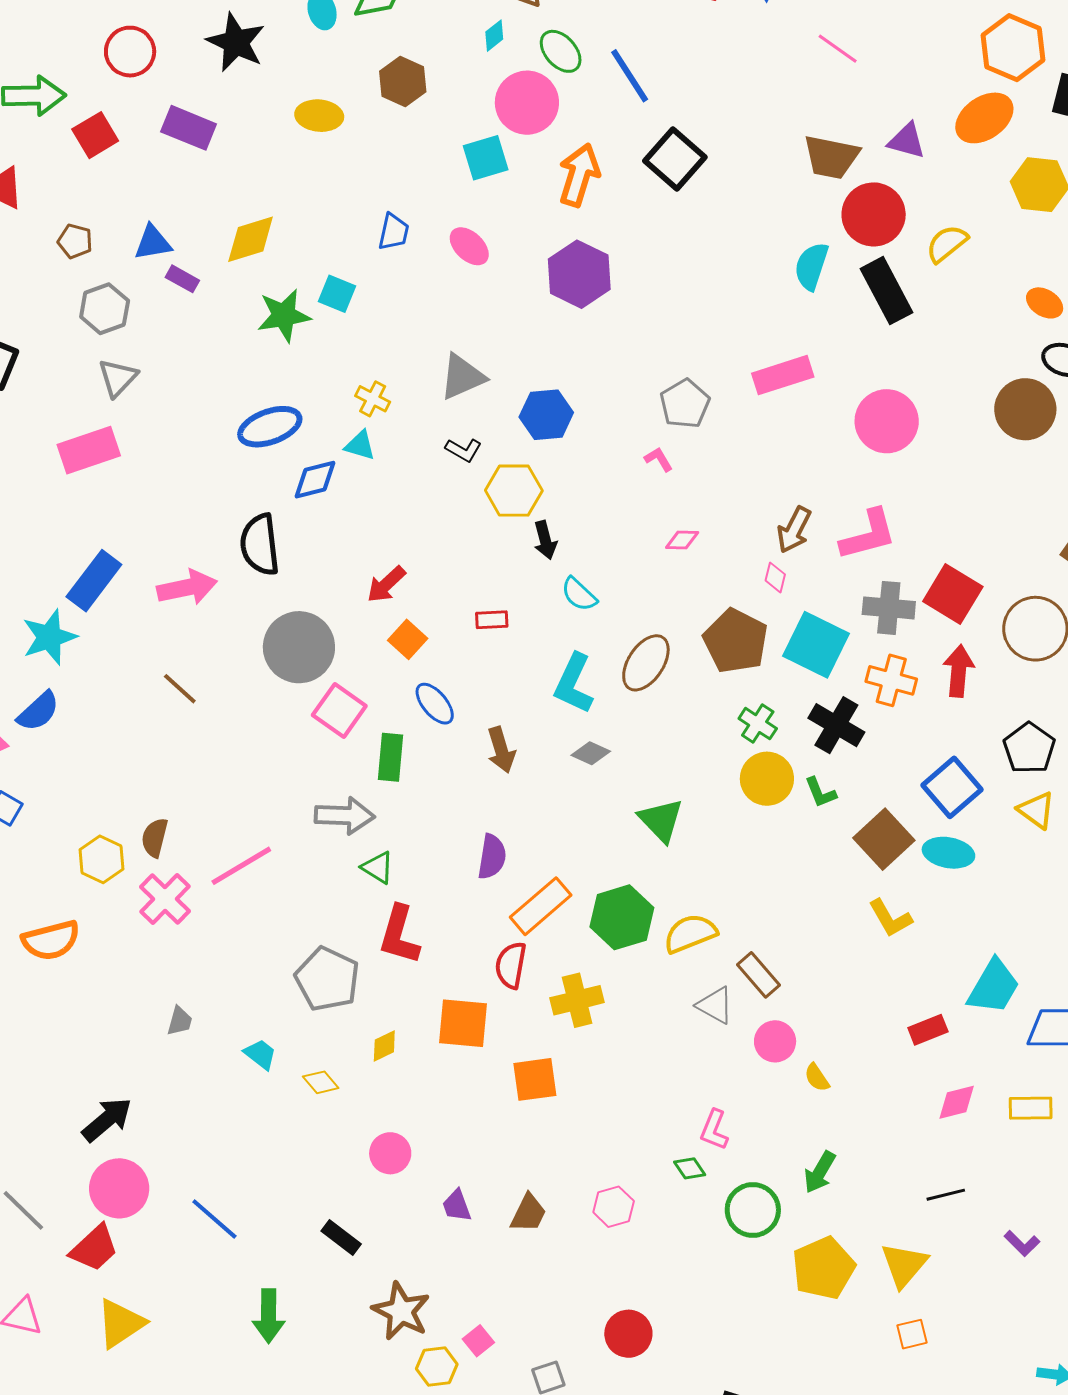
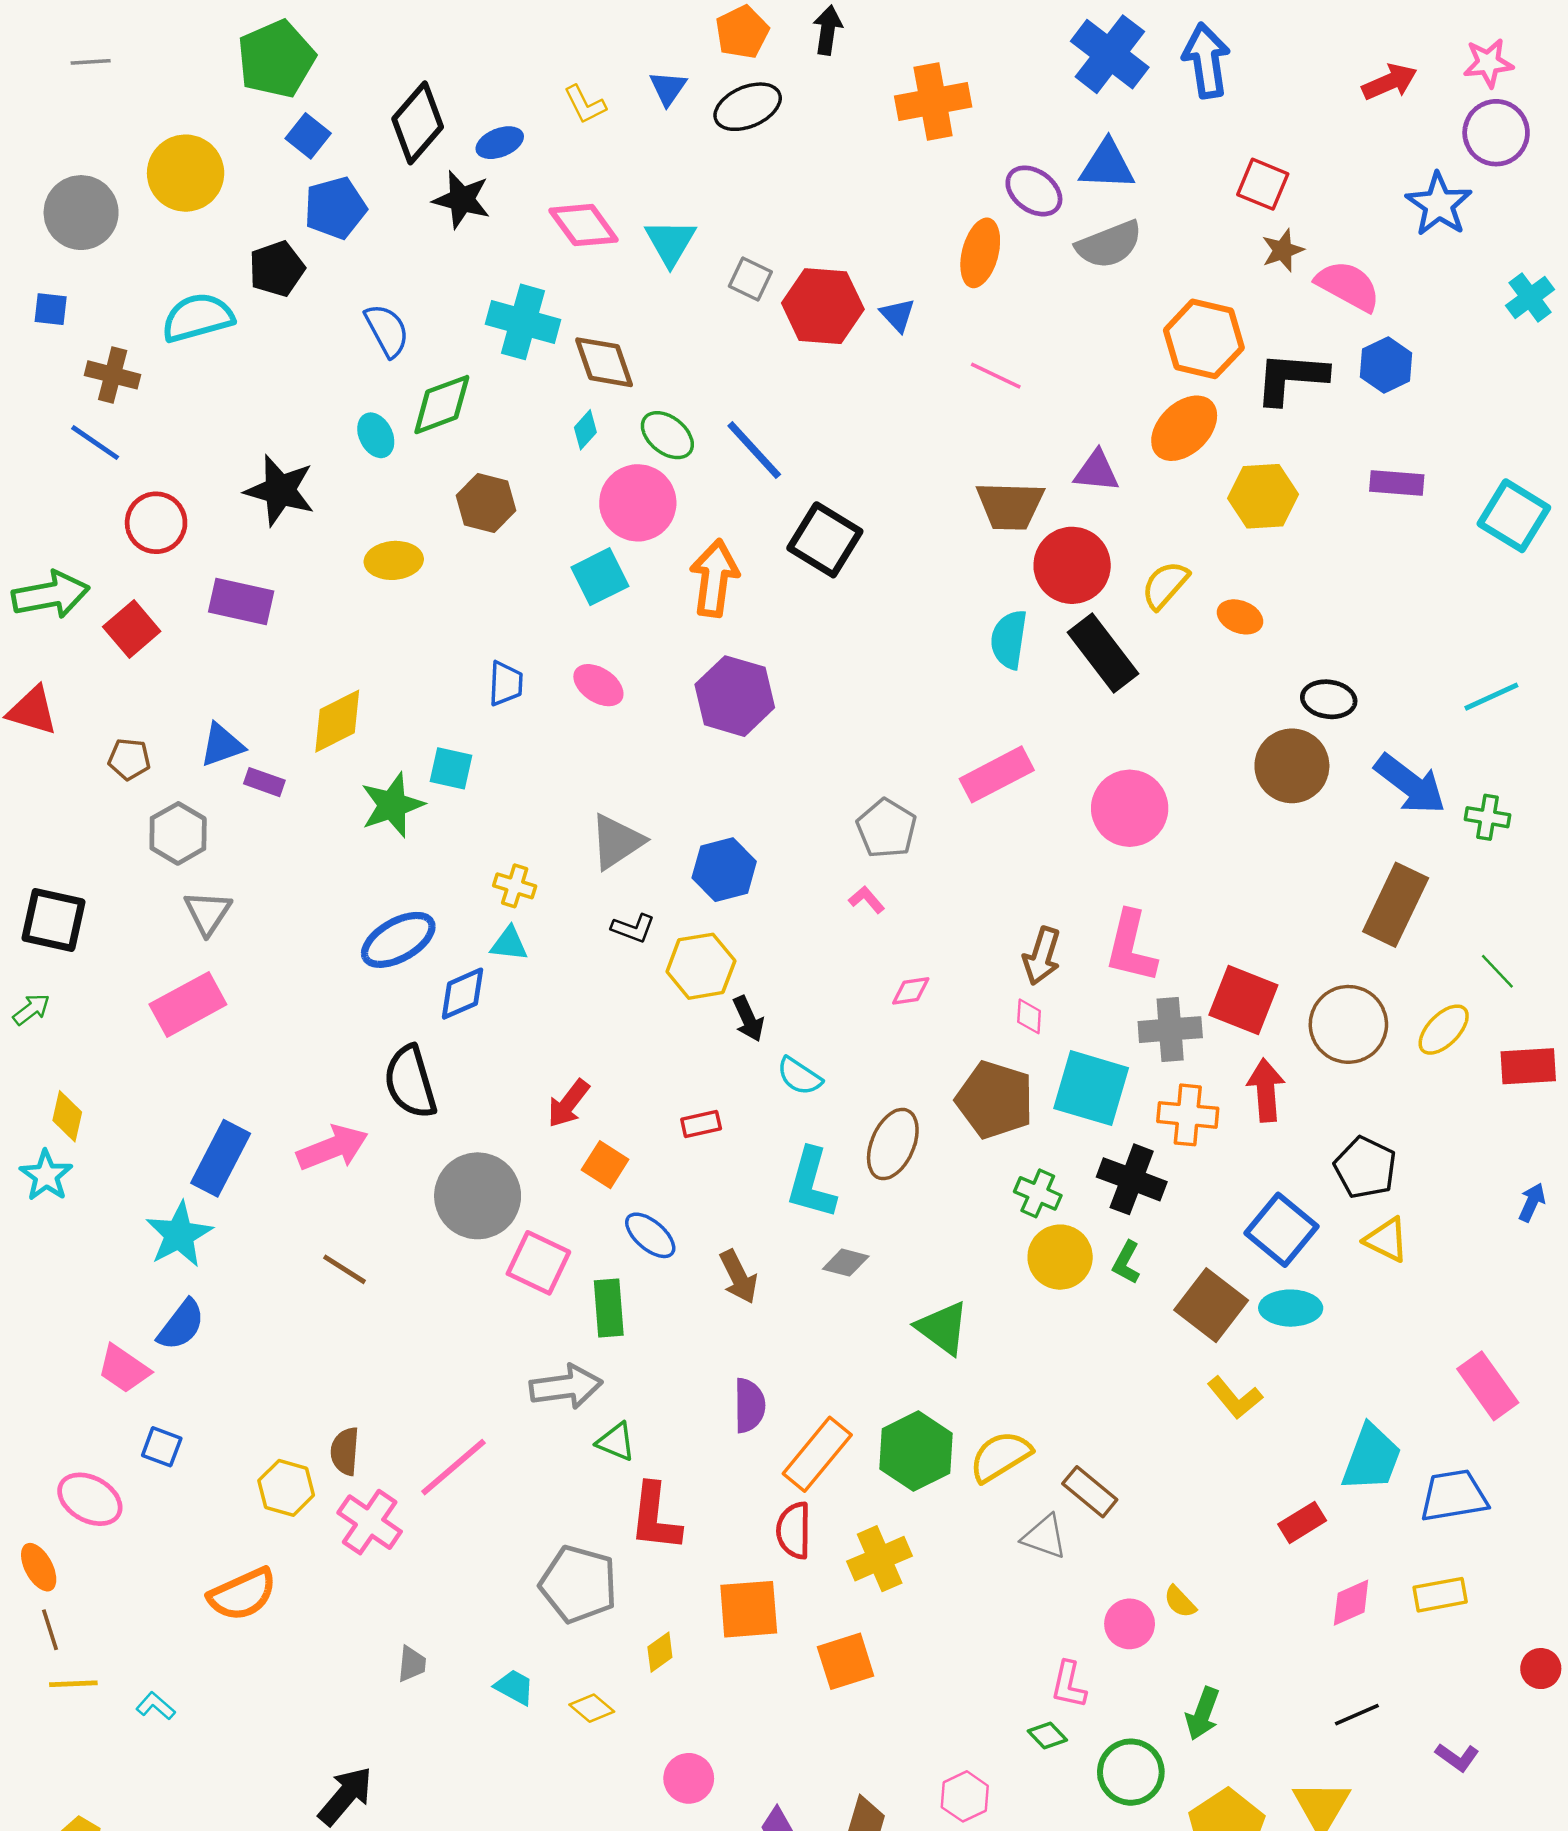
orange ellipse: (1045, 303) -> (1240, 617), moved
pink L-shape: (868, 535) -> (1131, 947), turned 128
green L-shape: (820, 792) -> (1126, 1262), turned 60
pink circle: (775, 1041) -> (1130, 1624), moved

